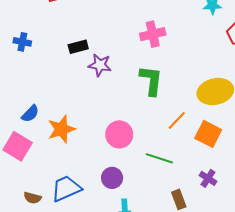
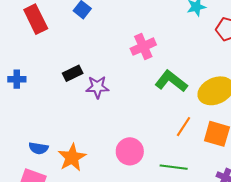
green L-shape: (151, 80) -> (171, 81), moved, turned -48
blue semicircle: (30, 114) -> (38, 148), turned 66

